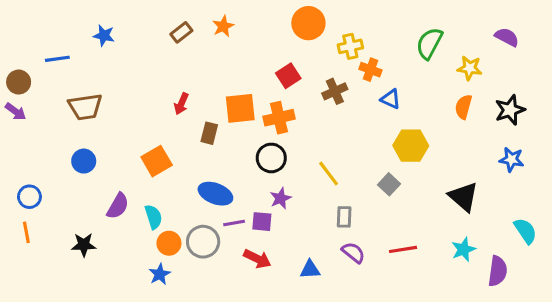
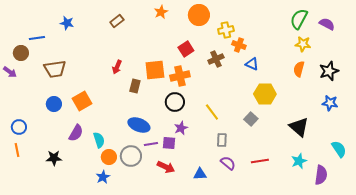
orange star: (223, 26) -> (161, 12), moved
green semicircle: (429, 43) -> (299, 19), moved
brown circle: (19, 82) -> (21, 53), moved
orange square: (157, 161) -> (82, 101), moved

